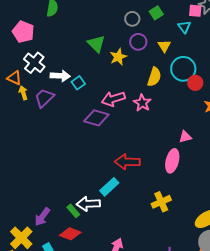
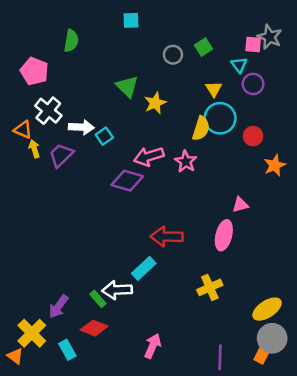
purple circle: (138, 42) -> (253, 84), moved
cyan circle: (183, 69) -> (220, 118), moved

